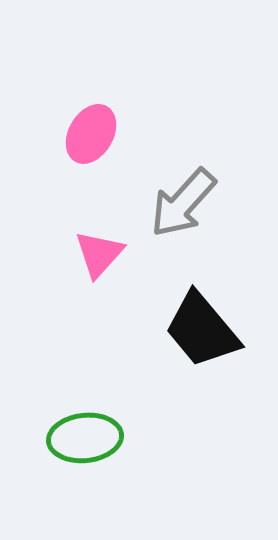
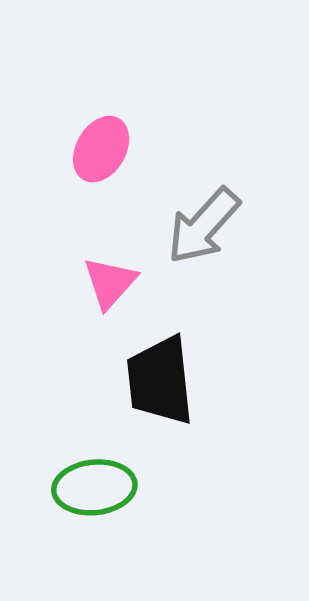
black trapezoid: (202, 330) -> (160, 381), moved, turned 34

